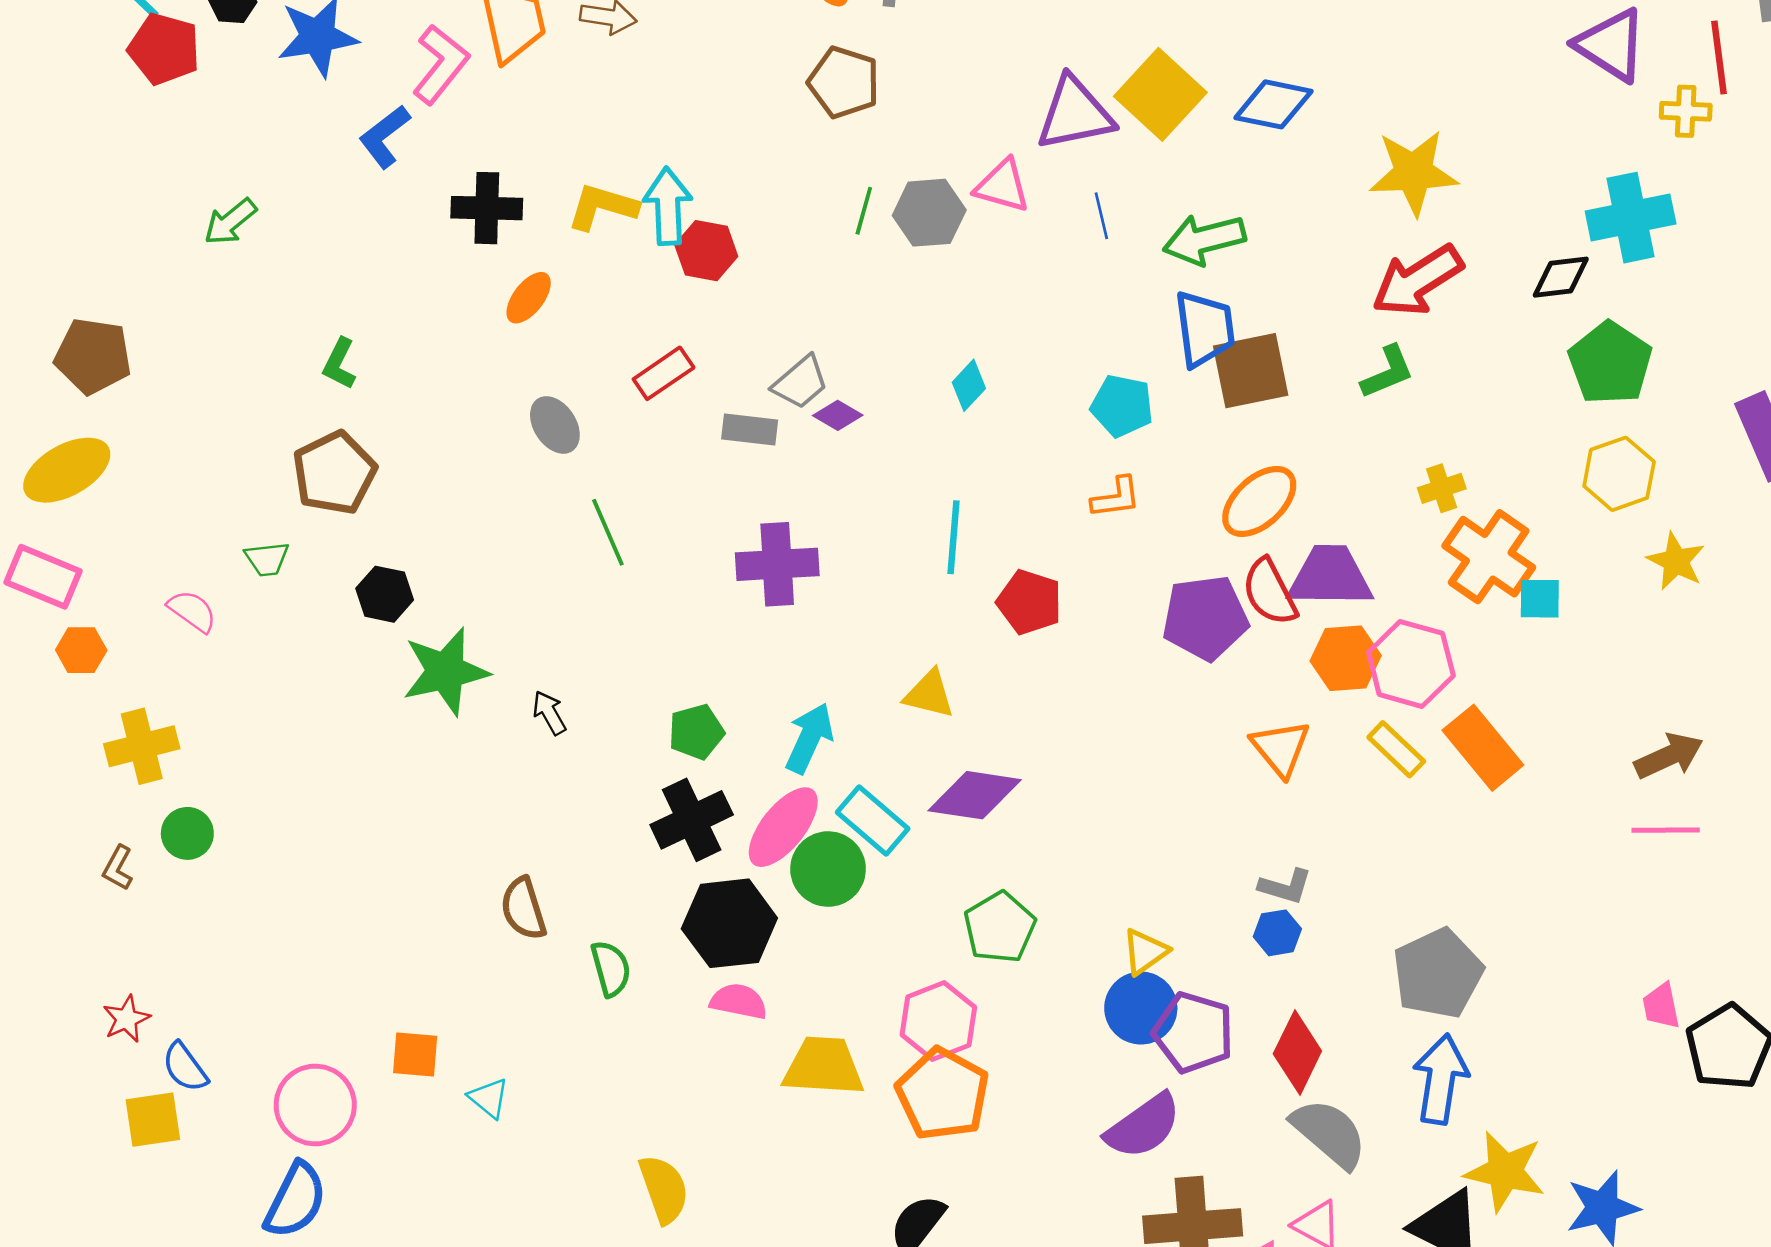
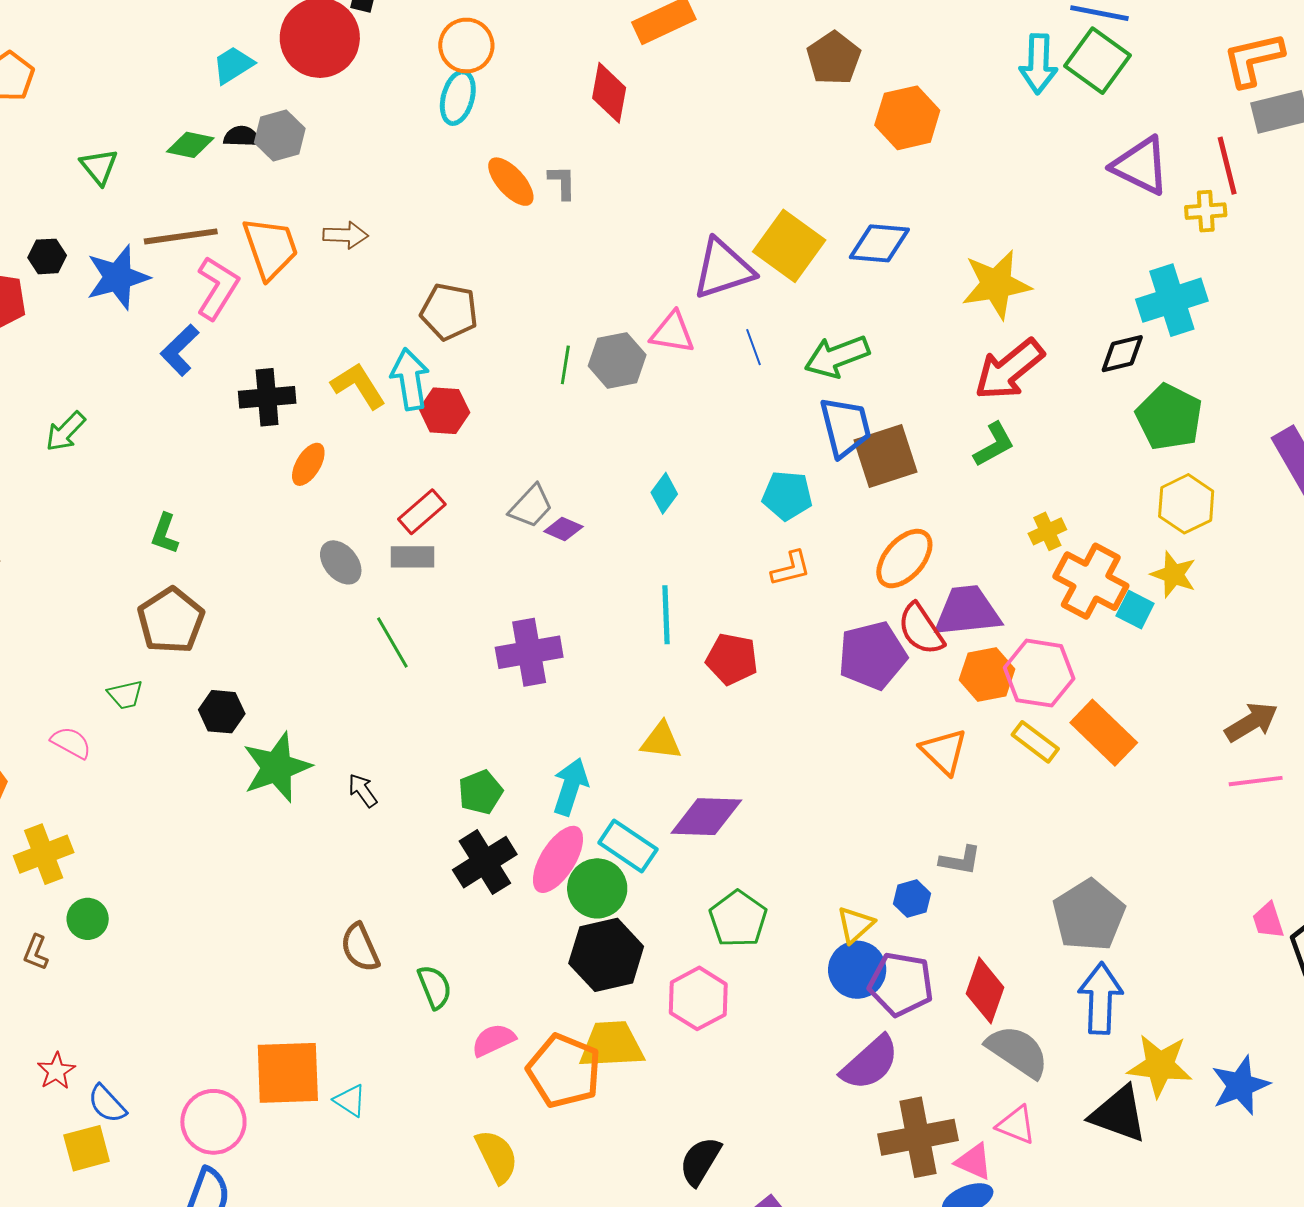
brown pentagon: (844, 82) -> (449, 312), moved
yellow L-shape: (602, 207) -> (358, 386), turned 48
gray rectangle: (750, 430) -> (413, 557), moved
yellow star: (1676, 561) -> (1174, 574), moved
cyan square: (1540, 599) -> (1135, 610), turned 33
black hexagon: (729, 923) -> (606, 955), moved
blue hexagon: (1277, 933) -> (912, 899), moved
pink semicircle: (739, 1001) -> (493, 1040), moved, turned -30
orange square: (415, 1055) -> (288, 1073), size x1.8
orange pentagon: (943, 1094) -> (564, 1071), moved

